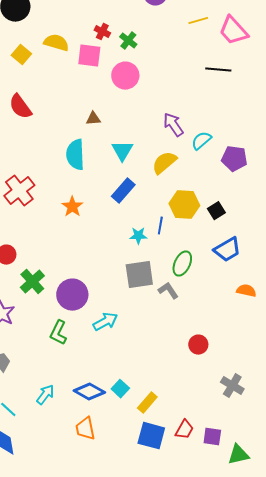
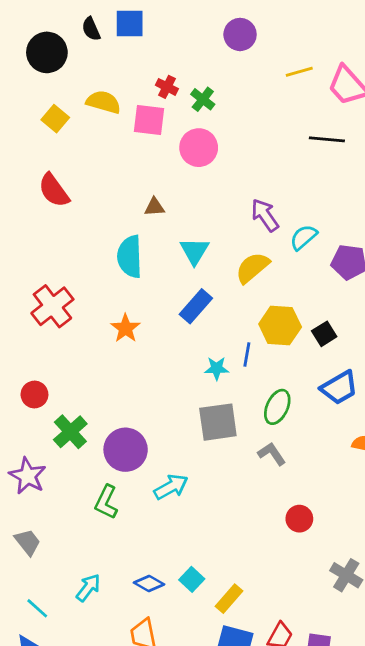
gray L-shape: (168, 291) -> (272, 454), moved
blue diamond: (89, 392) -> (149, 583), size x0.7

